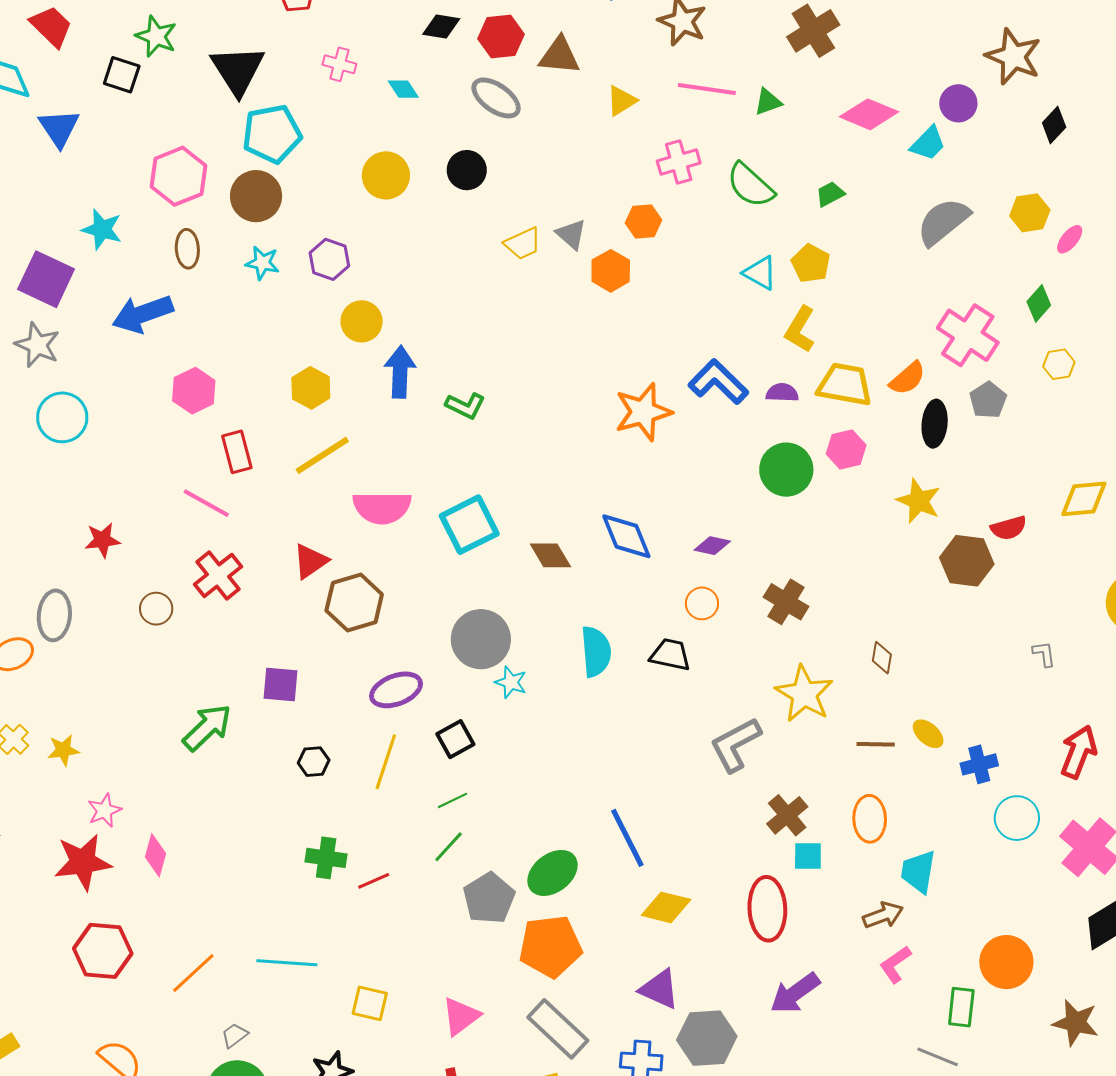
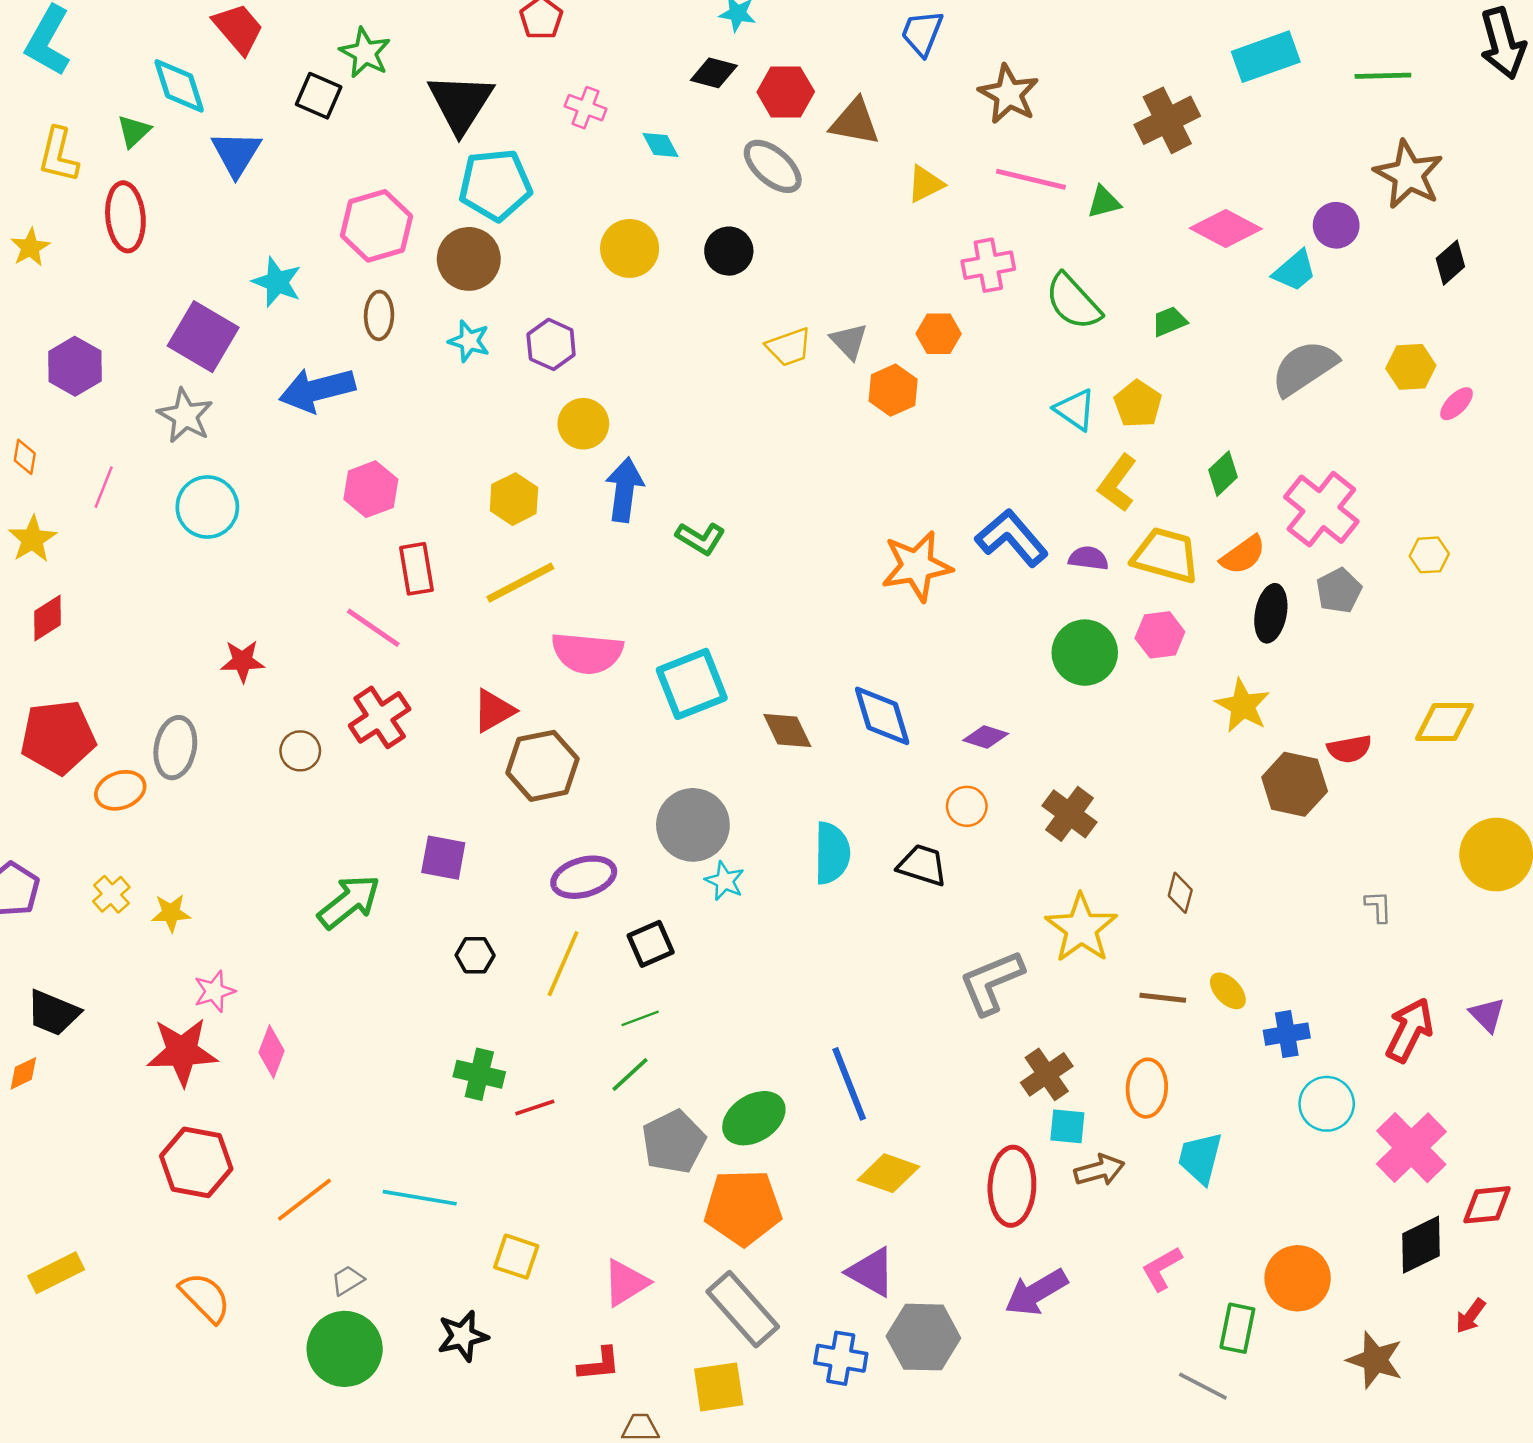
green diamond: (1039, 303) -> (1223, 474), moved
brown arrow: (883, 915) -> (1099, 1170), moved

